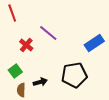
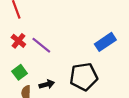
purple line: (48, 33) -> (41, 45), moved
red cross: (26, 45) -> (18, 41), moved

